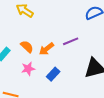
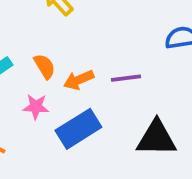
blue rectangle: (53, 74) -> (78, 129), size x1.6

